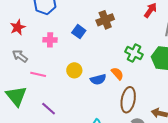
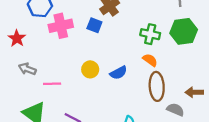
blue square: (79, 32) -> (94, 25), moved
pink cross: (50, 40) -> (61, 26), moved, size x1.5
orange semicircle: (117, 74) -> (150, 60), moved

